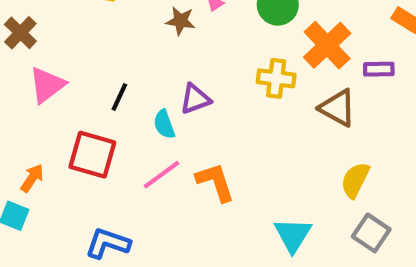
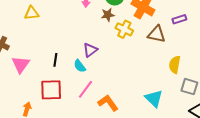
brown star: (180, 21) -> (108, 15), moved
purple rectangle: (379, 69) -> (179, 19), moved
yellow cross: (276, 78) -> (124, 29), turned 36
orange L-shape: (215, 182) -> (108, 103), moved

